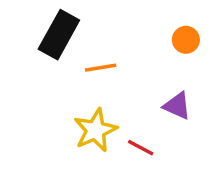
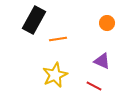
red line: (141, 148) -> (94, 86), moved

